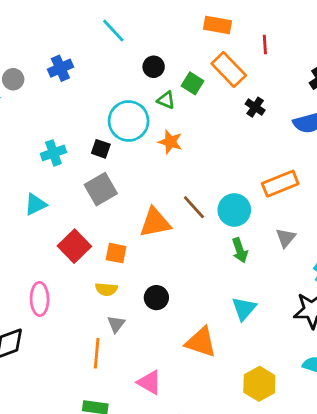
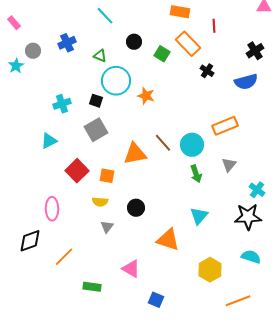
green triangle: (166, 100) -> (100, 56), moved
orange line: (97, 353) -> (64, 257), moved, turned 40

